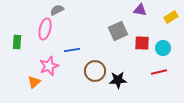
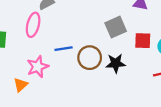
brown circle: (95, 71) -> (90, 58), moved
black star: (118, 80) -> (116, 63), moved

